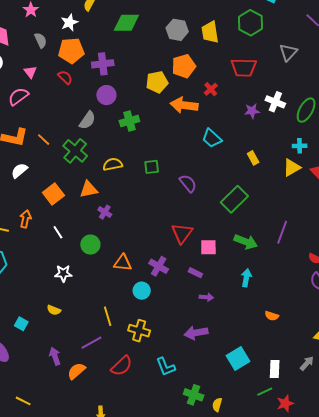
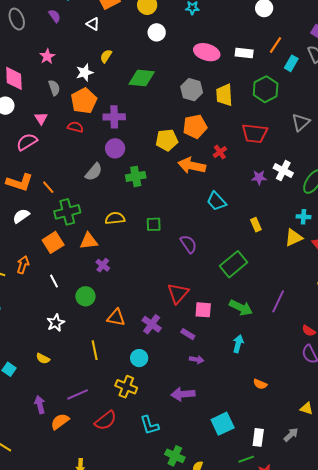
orange pentagon: (71, 51) -> (84, 101), turned -30
red semicircle: (65, 77) -> (75, 127), turned -35
green cross: (75, 151) -> (67, 212), moved, turned 30
white star: (63, 273) -> (56, 323), turned -30
cyan circle: (142, 291) -> (139, 358), moved
yellow line: (108, 316) -> (95, 350), moved

